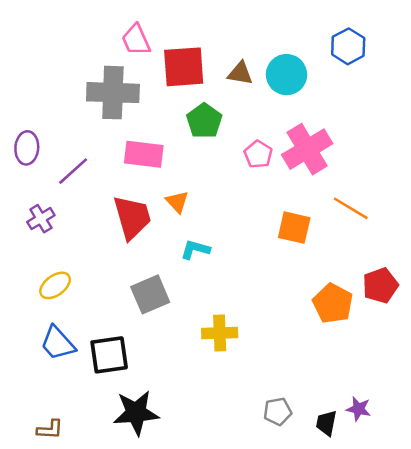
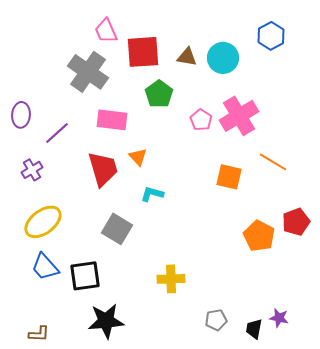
gray cross: (113, 93) -> (88, 72), turned 33
yellow ellipse: (55, 285) -> (43, 222), size x1.5
gray square: (150, 294) -> (117, 229), turned -36
yellow cross: (220, 333) -> (171, 279), moved

